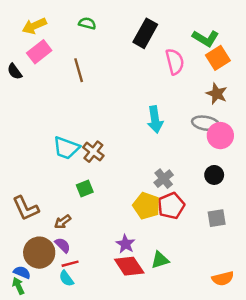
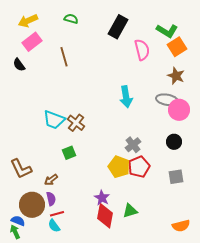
black semicircle: (15, 71) -> (19, 65), moved
purple semicircle: (63, 245) -> (51, 199), turned 32
red diamond: (129, 266) -> (105, 216), turned 45

